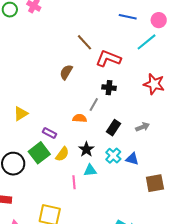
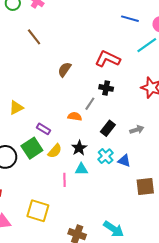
brown line: (84, 42) -> (34, 37), moved

